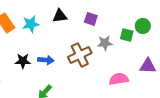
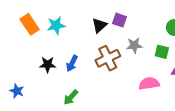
black triangle: (60, 16) -> (99, 25), moved, turned -35
green square: (127, 35) -> (162, 52), moved
blue arrow: (46, 60) -> (72, 63), turned 112

